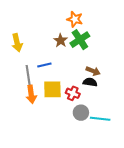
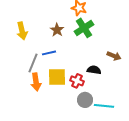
brown star: (61, 41) -> (57, 30), moved
brown arrow: (93, 71) -> (114, 56), moved
gray line: (28, 75) -> (33, 63), turned 30

